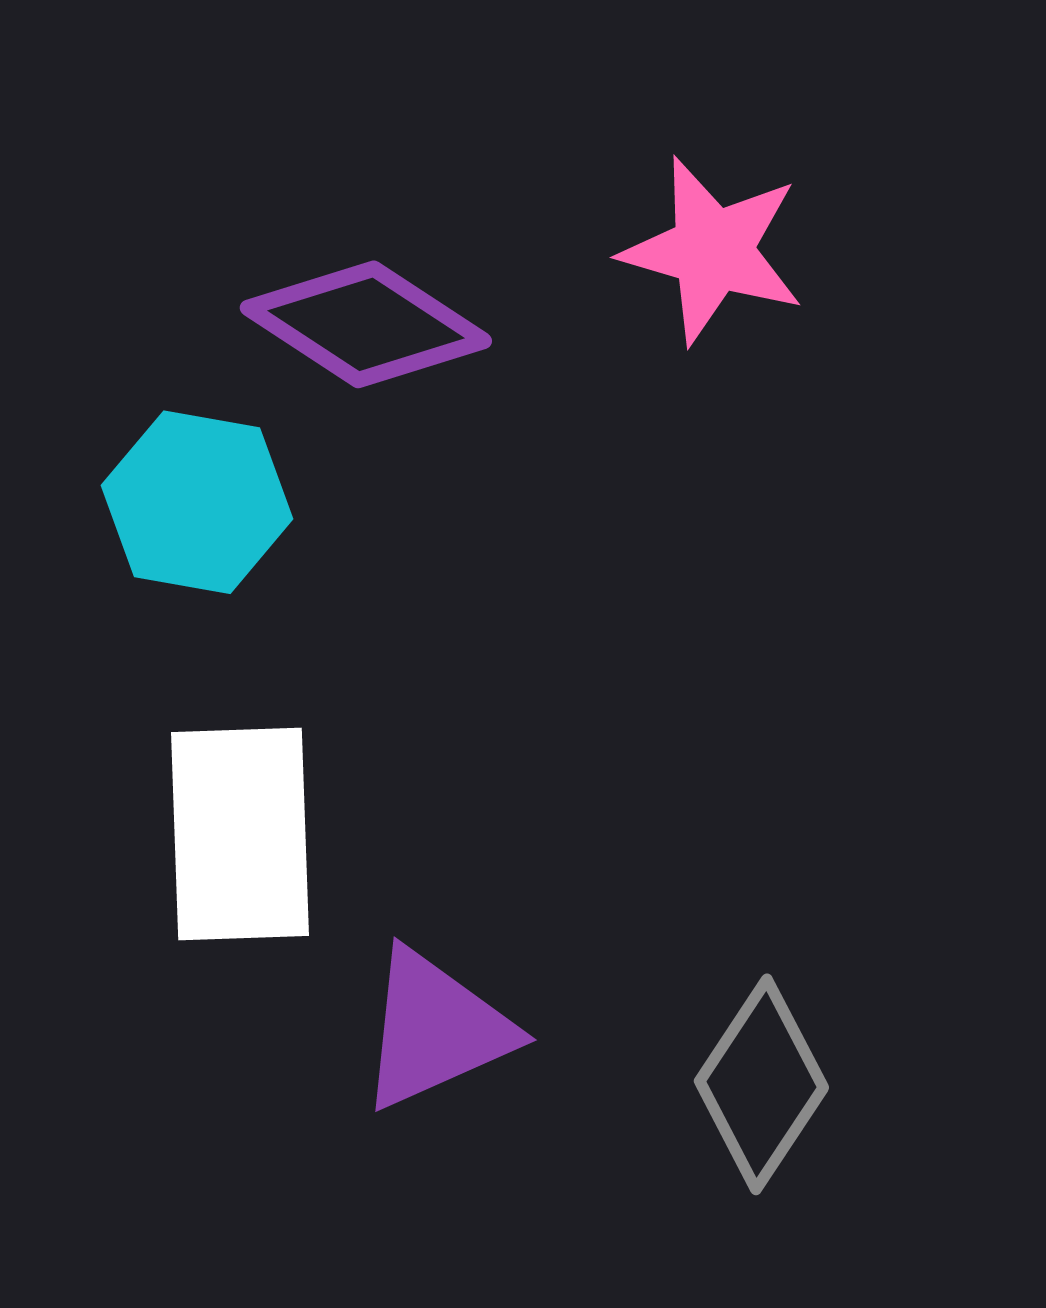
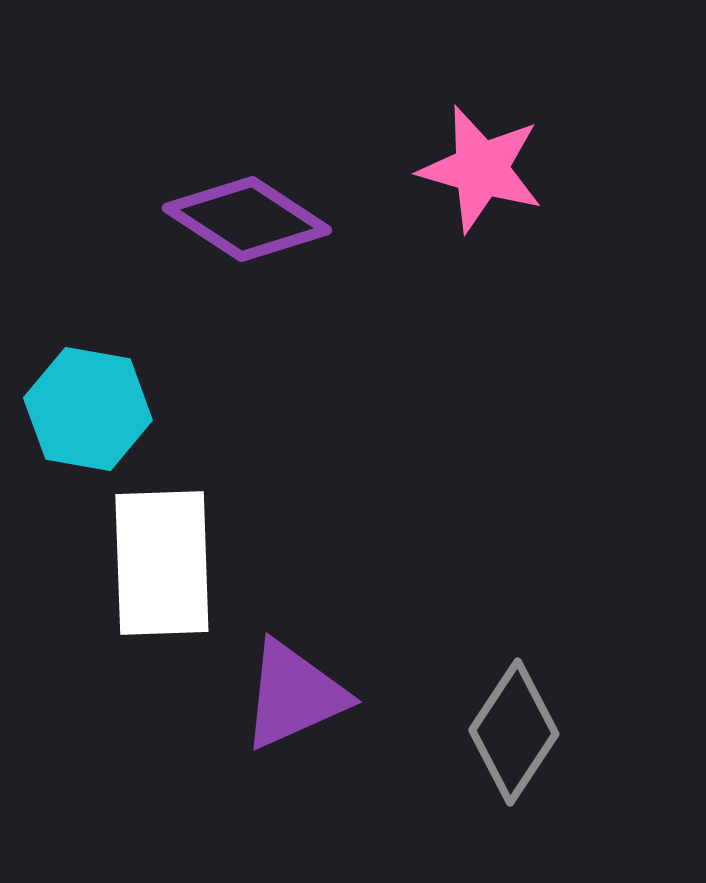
cyan hexagon: (197, 502) -> (88, 409), moved

